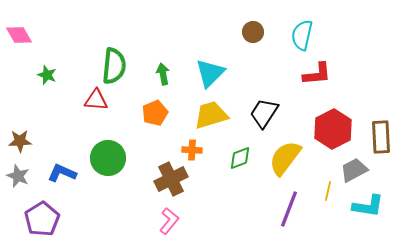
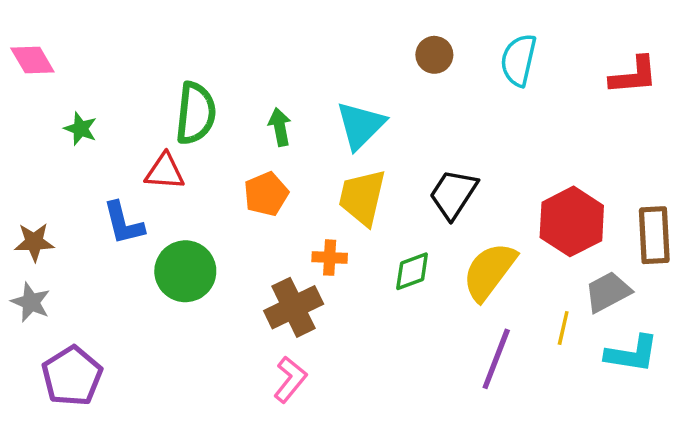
red L-shape: (317, 74) -> (634, 75), moved
yellow trapezoid: (211, 115) -> (362, 197), turned -60
blue L-shape: (62, 173) -> (123, 223), moved, turned -128

